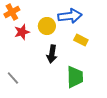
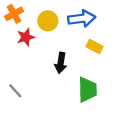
yellow circle: (47, 26) -> (48, 21), moved

